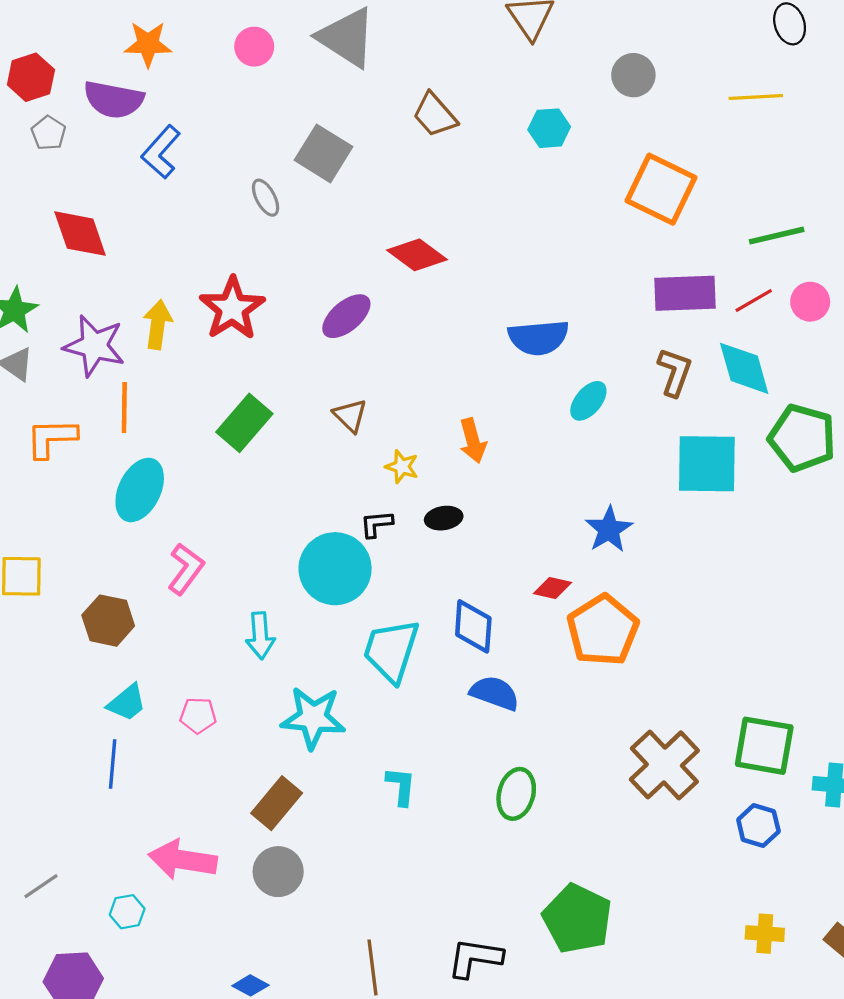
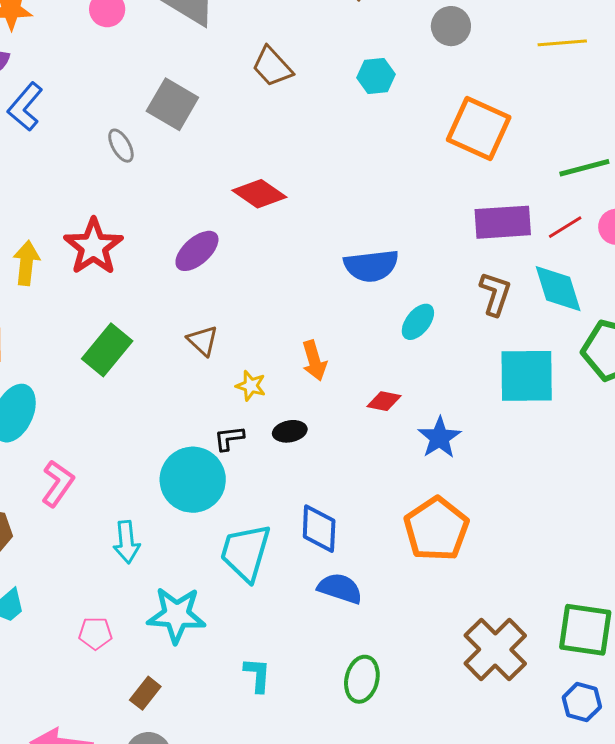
red diamond: (553, 588) -> (384, 401), moved
pink pentagon: (198, 715) -> (95, 633), moved
brown rectangle: (277, 803) -> (145, 693), size x0.7

